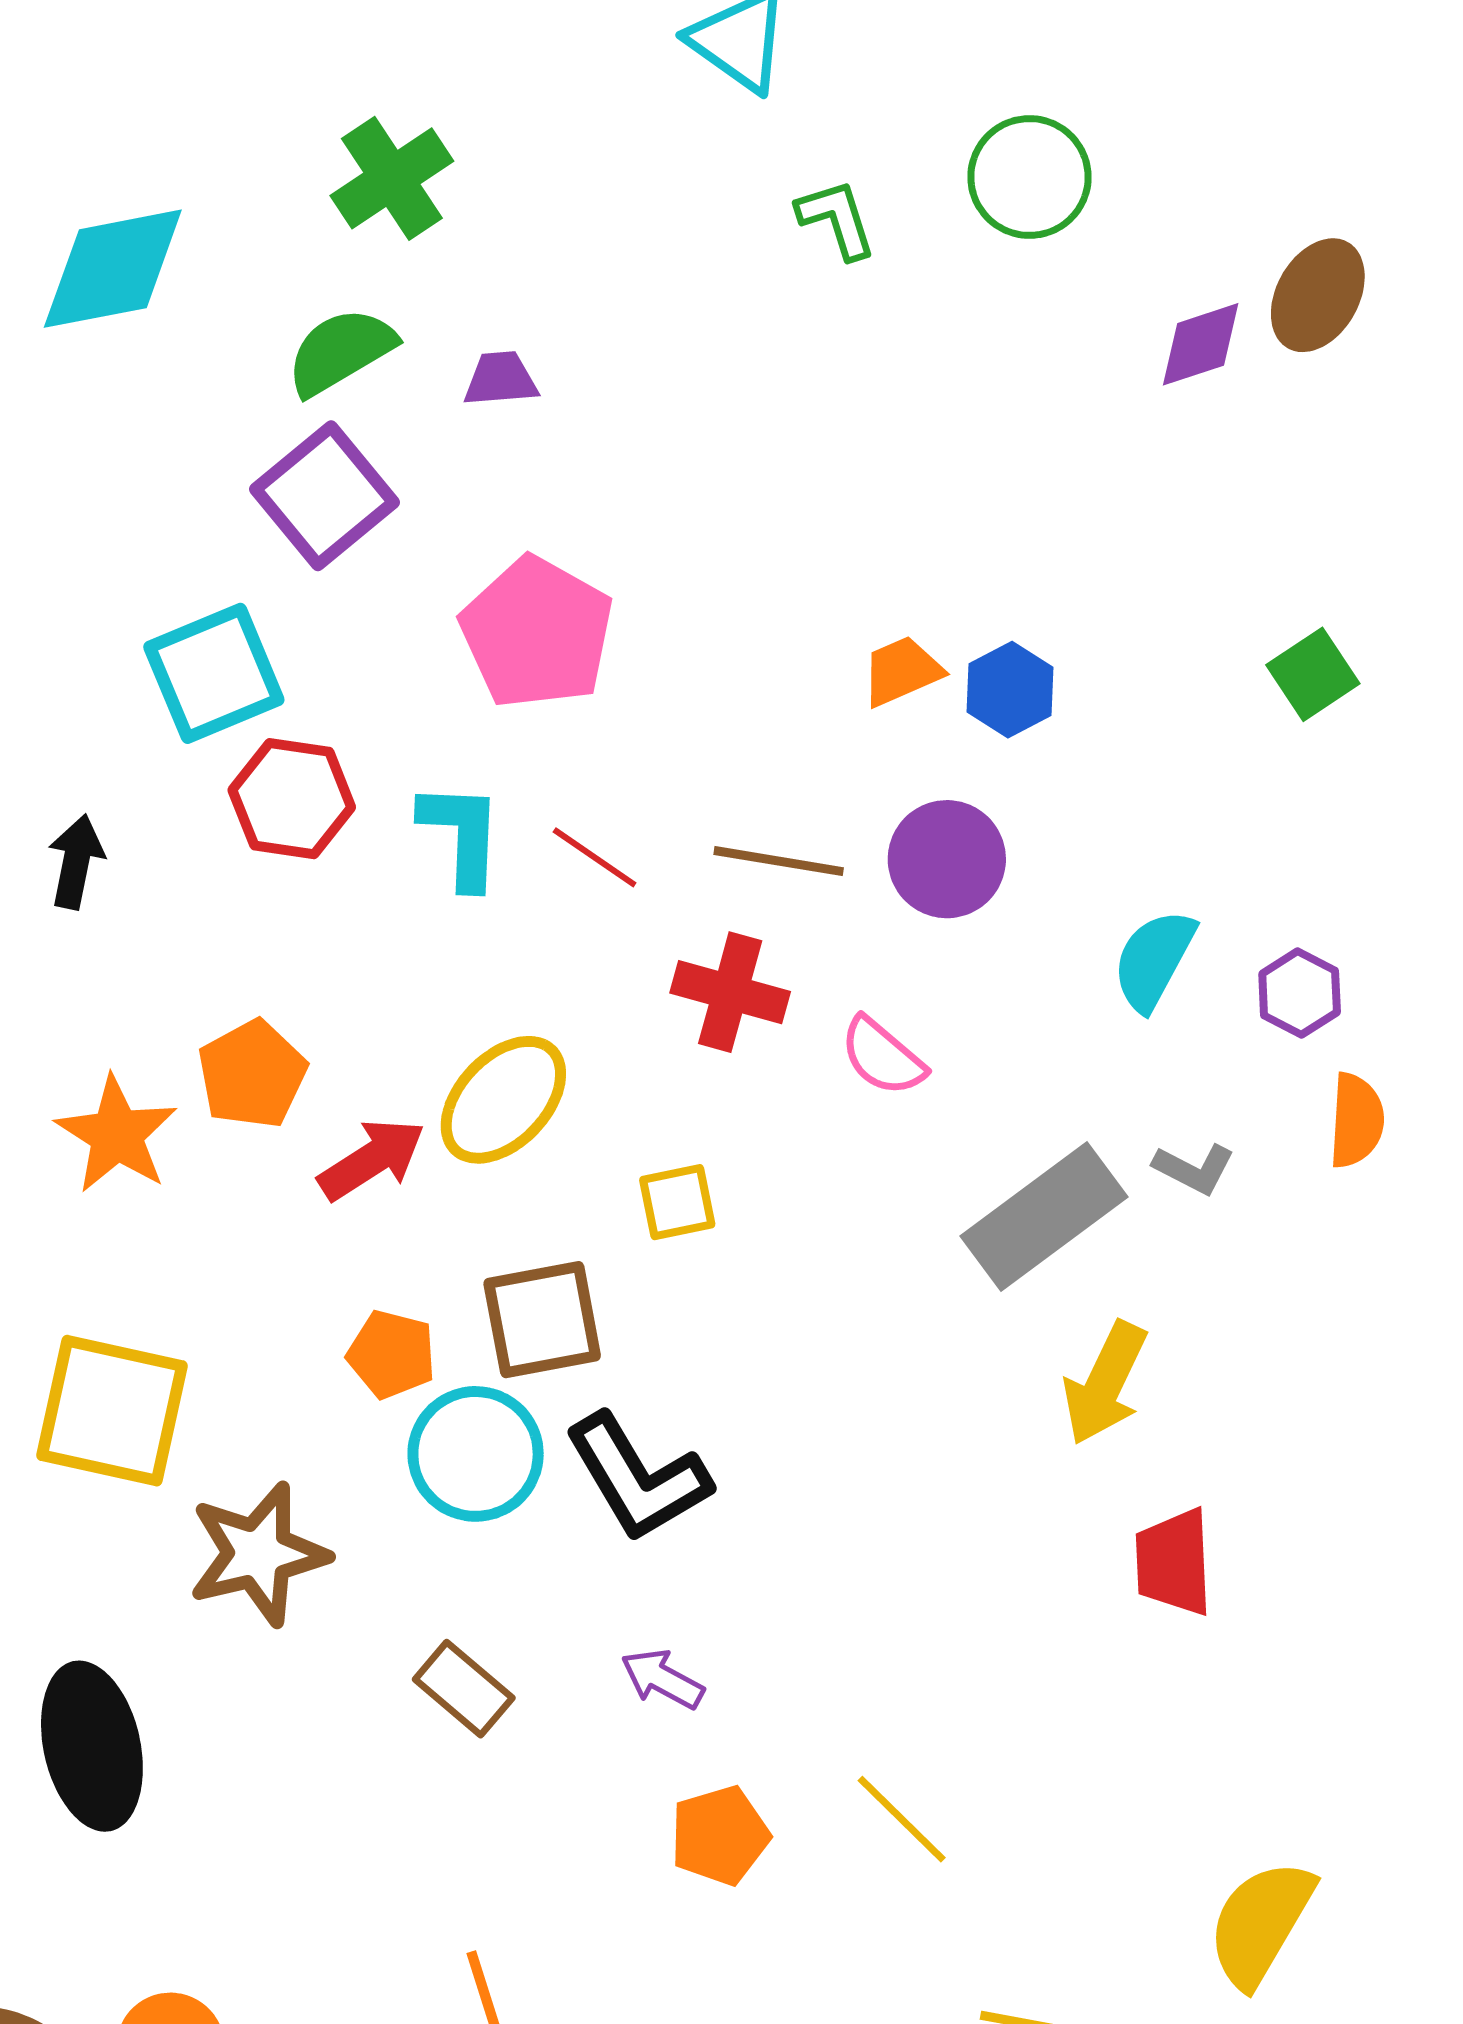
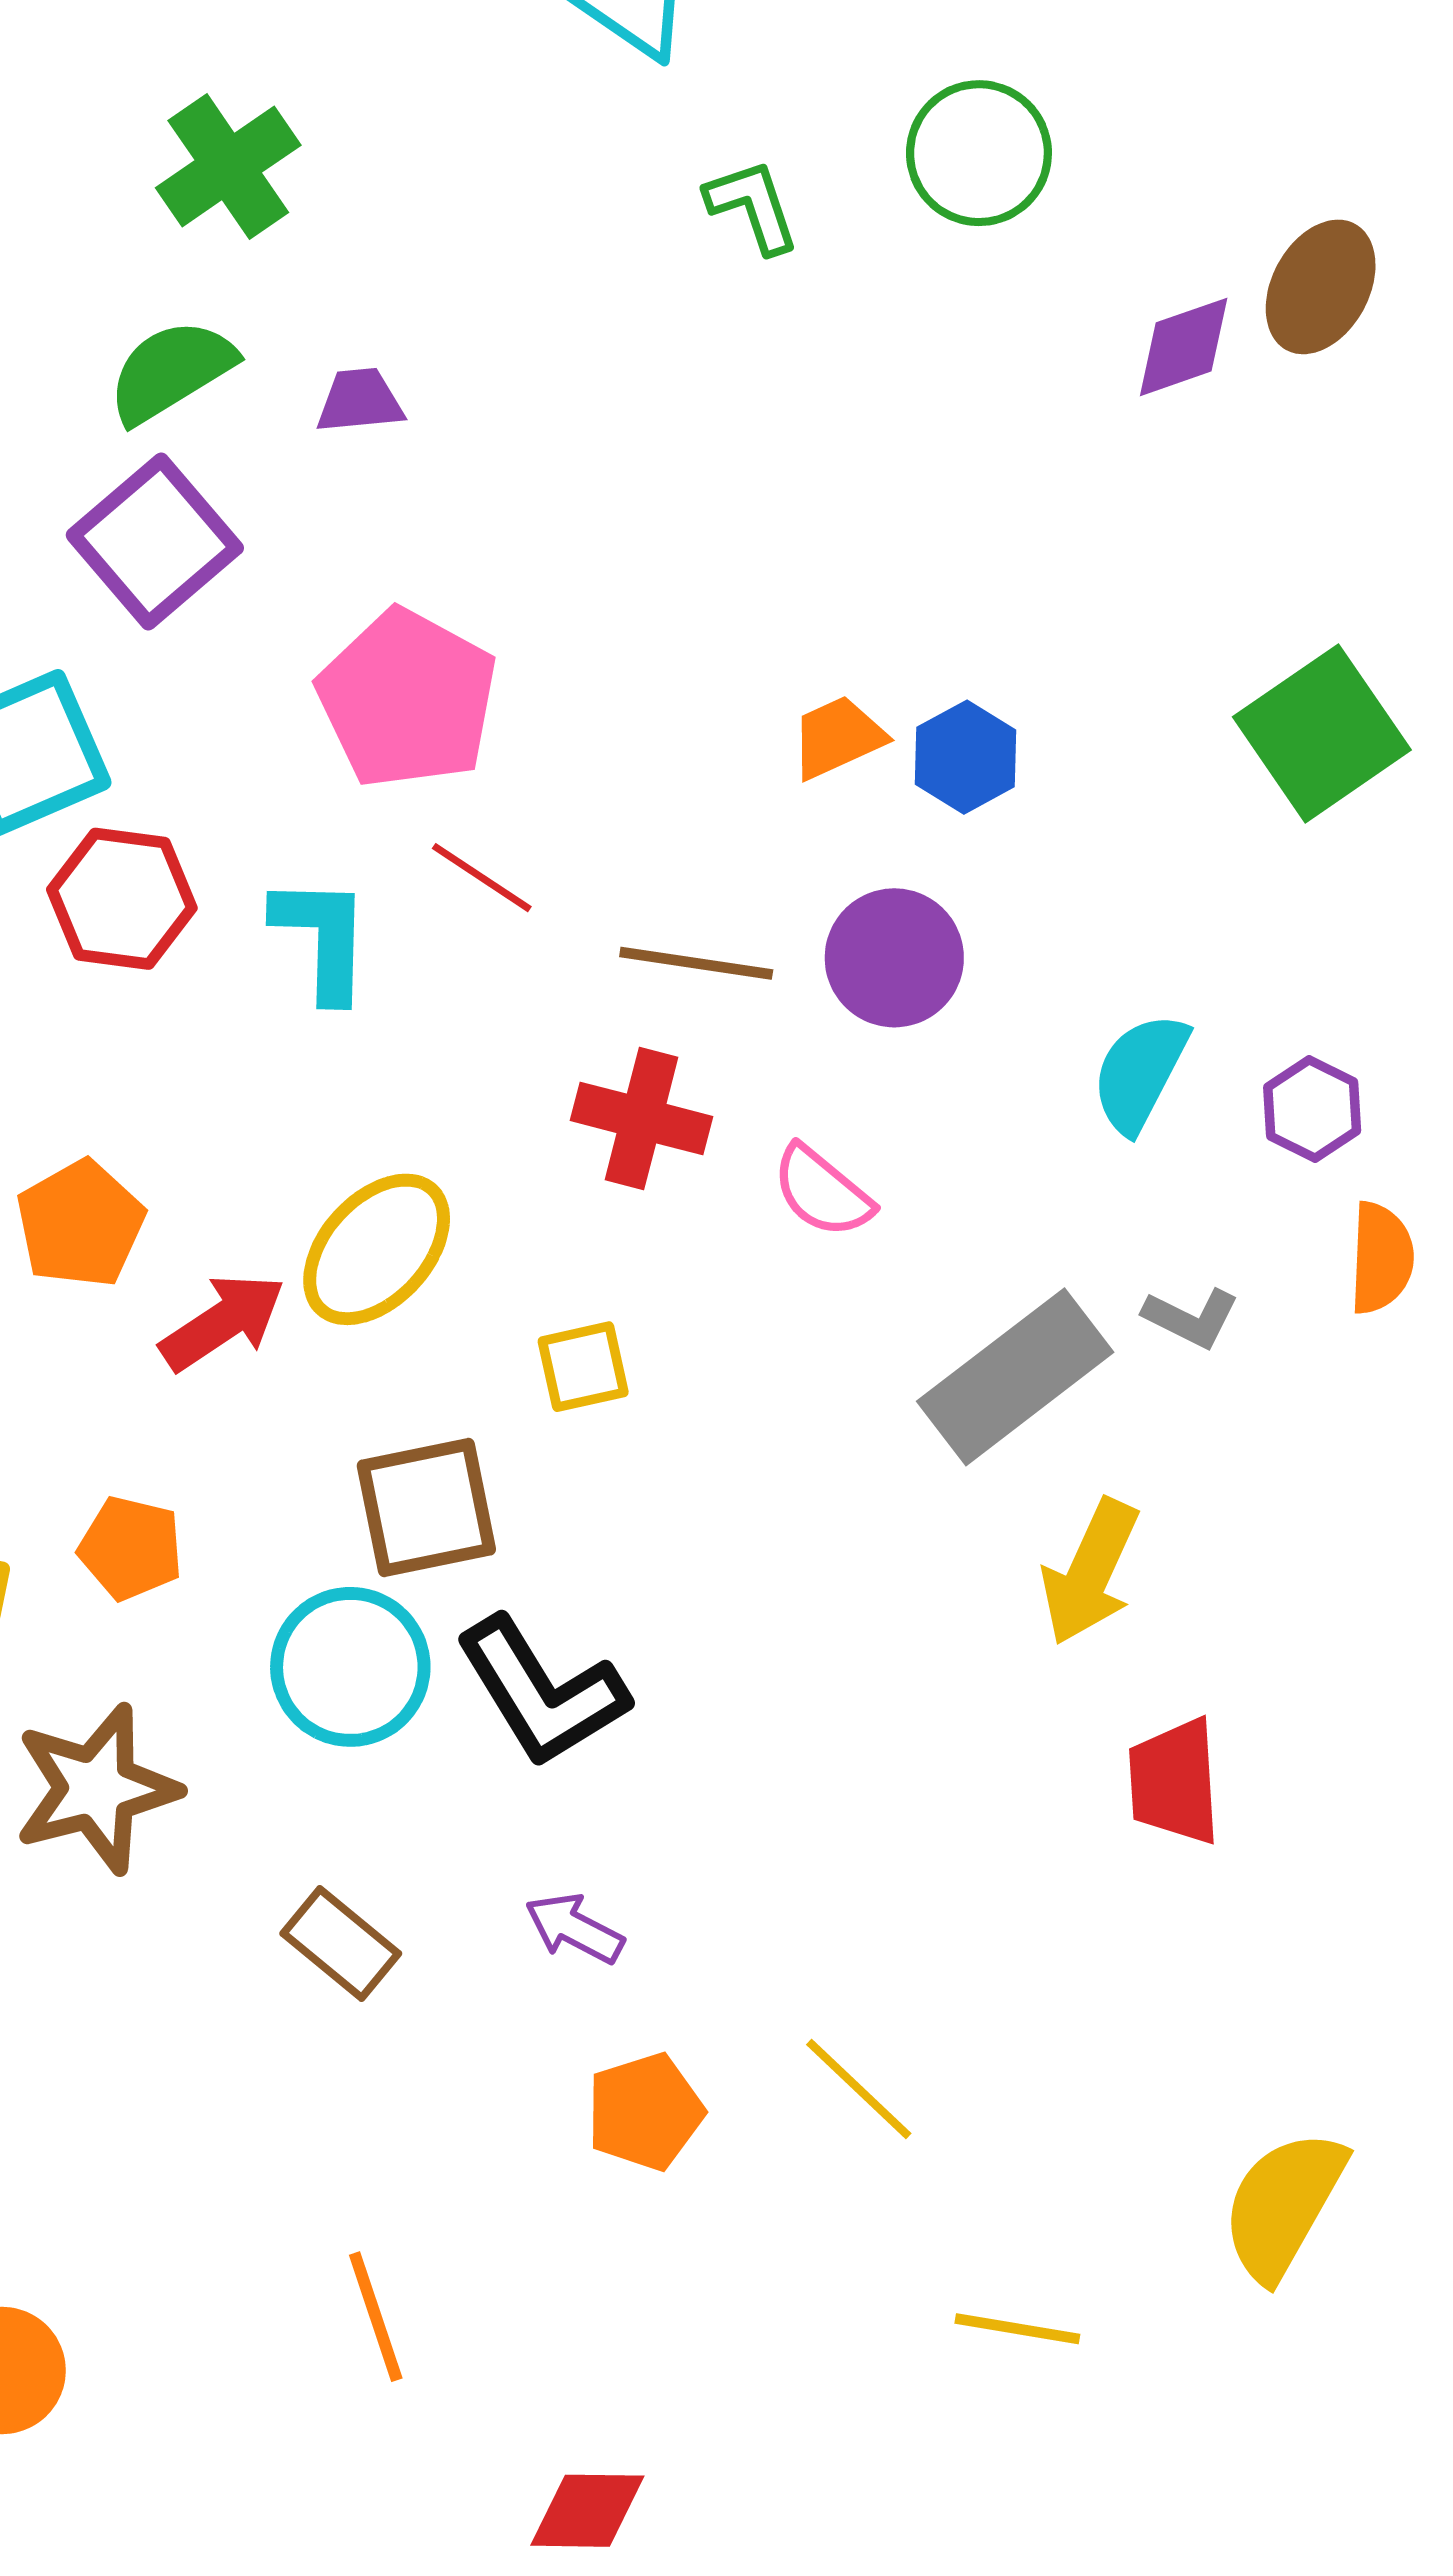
green square: (1313, 674) -> (1322, 733), size x1.6
red line: (595, 857) -> (482, 878), moved
orange pentagon: (392, 1354) -> (131, 1548), moved

